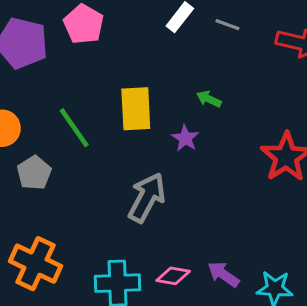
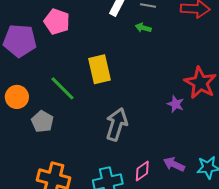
green arrow: (209, 99) -> (143, 28), moved
purple star: (185, 138) -> (176, 104), moved
pink diamond: (173, 276) -> (142, 171), turned -35

